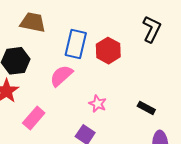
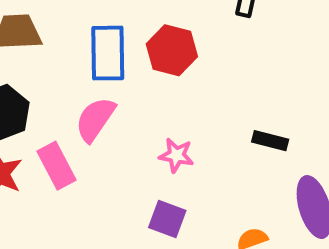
pink rectangle: (34, 118) -> (56, 166), moved, turned -55

